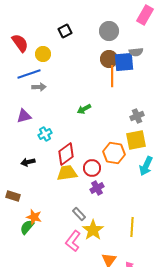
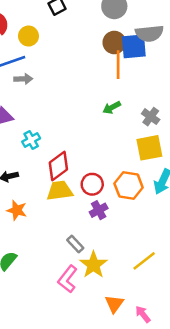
gray semicircle: (136, 52) -> (149, 33), size x1.5
green arrow: (84, 109) -> (112, 108), moved
gray cross: (137, 116) -> (151, 117), turned -32
orange hexagon: (114, 153) -> (129, 186), moved
orange star: (34, 217) -> (17, 210), moved
yellow line: (132, 227) -> (144, 261), turned 48

